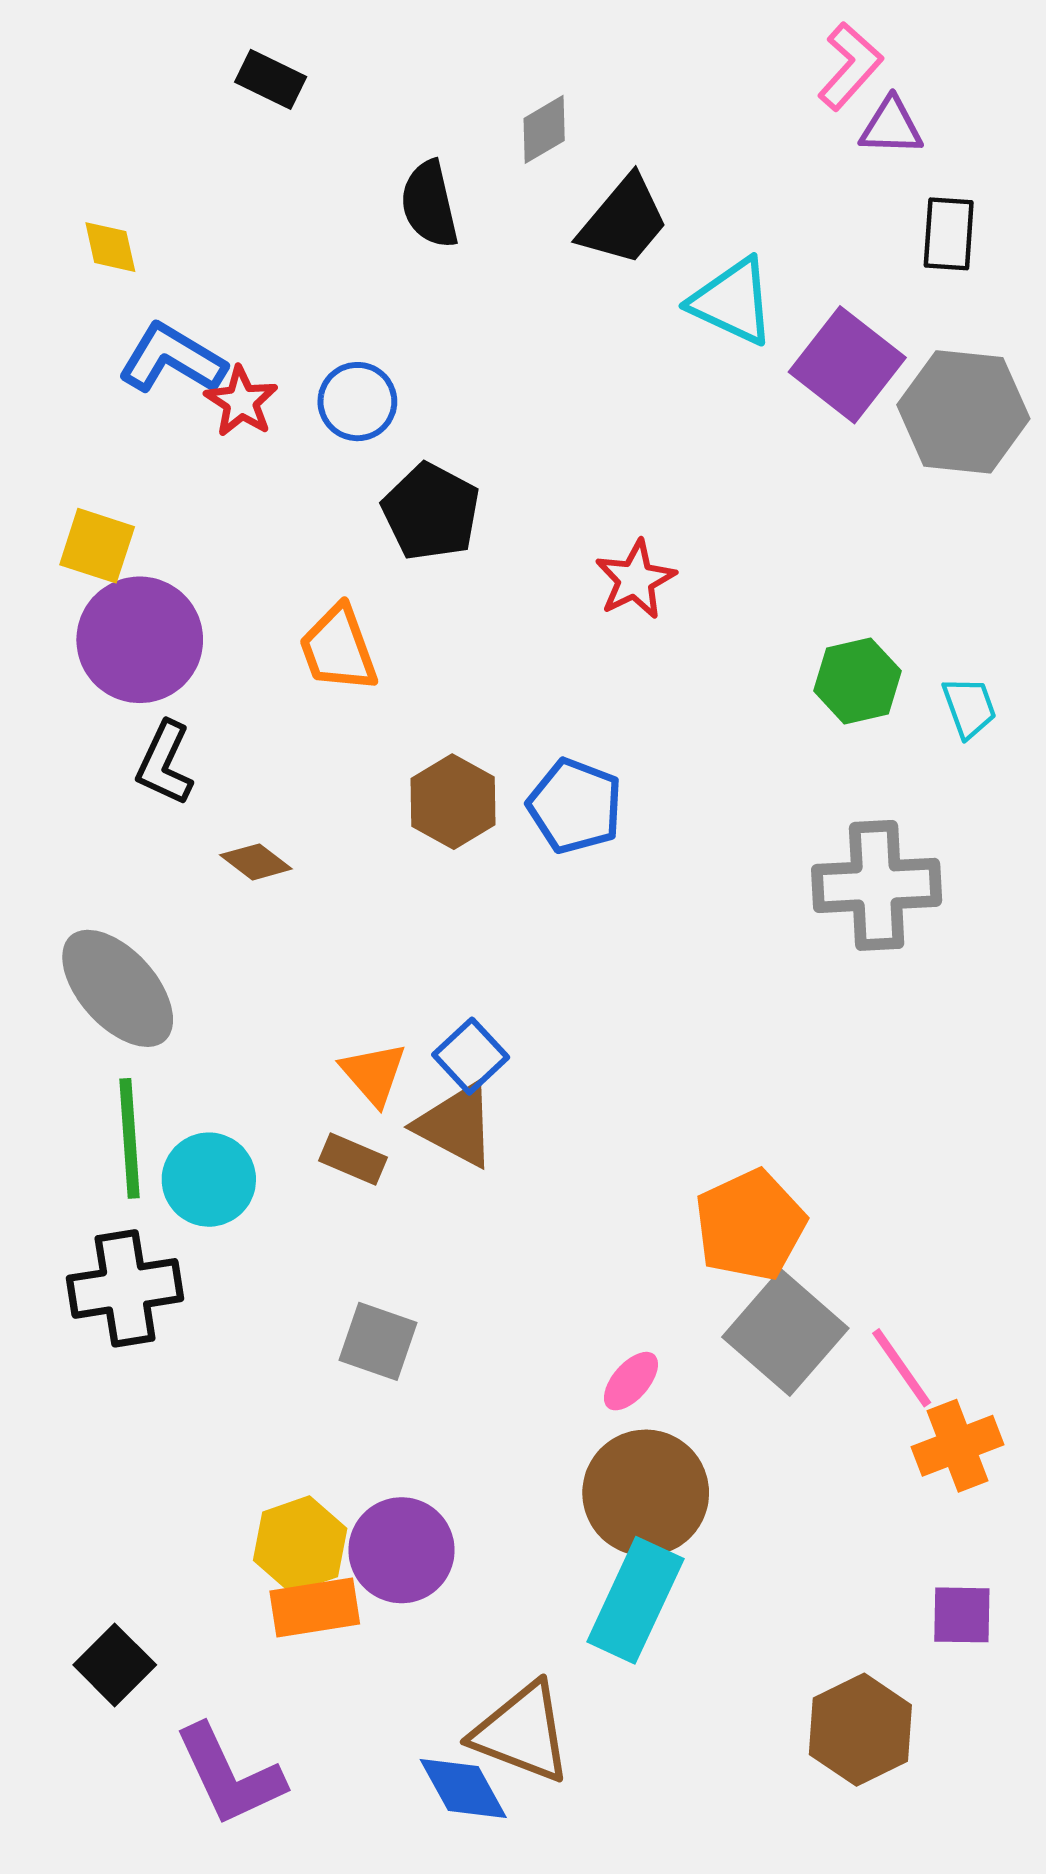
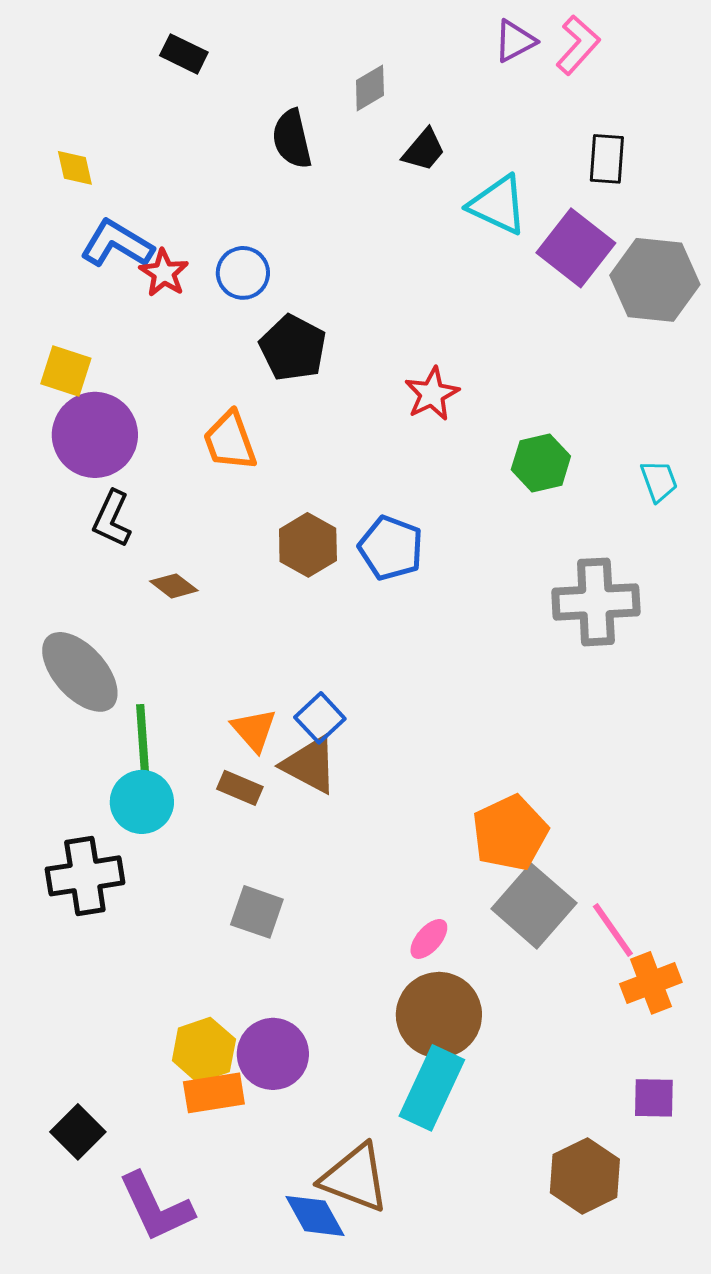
purple triangle: (891, 126) -> (515, 41), moved, turned -30
black trapezoid: (624, 221) -> (424, 150), size x0.7
black rectangle: (949, 234) -> (607, 159), moved
green hexagon: (857, 681) -> (541, 463), moved
green line: (129, 1138) -> (143, 745), moved

